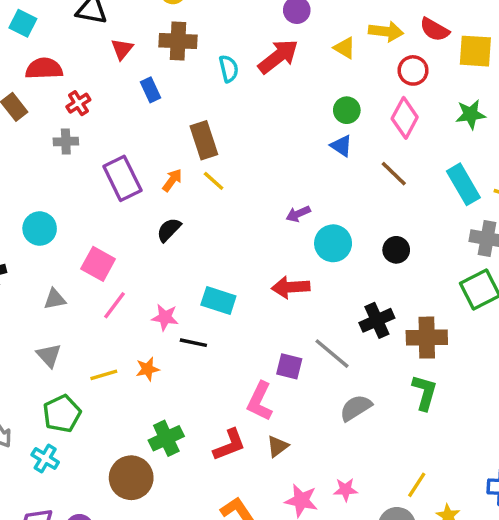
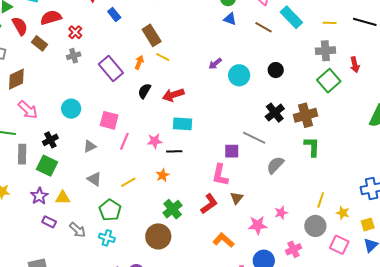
cyan rectangle: (463, 184) -> (291, 17), moved
red arrow: (291, 287) -> (173, 95), moved
orange star: (148, 369) -> (163, 175), moved

